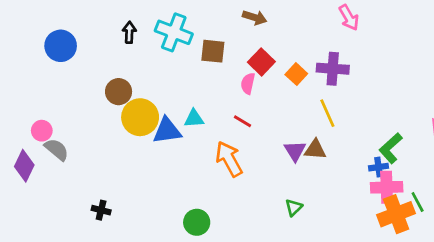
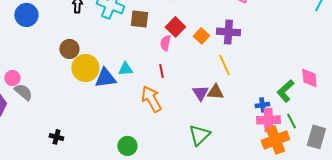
red line: (242, 121) -> (161, 71), turned 48
green L-shape: (391, 148) -> (285, 91), moved
green line: (418, 202) -> (291, 121), moved
green triangle: (294, 207) -> (199, 135), size x1.6

